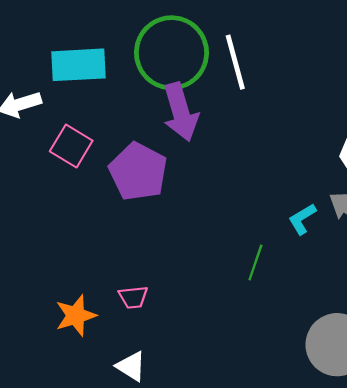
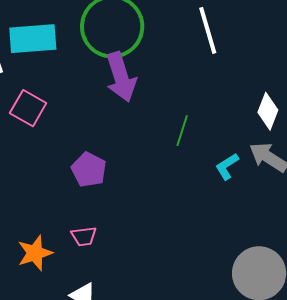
white line: (235, 62) -> (208, 30), moved
purple pentagon: (138, 172) -> (89, 170), moved, size x0.7
green line: (255, 262) -> (182, 131), moved

